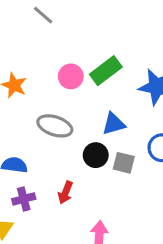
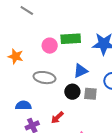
green rectangle: (106, 71) -> (71, 39), turned 42
red arrow: (65, 193) -> (57, 118), turned 32

